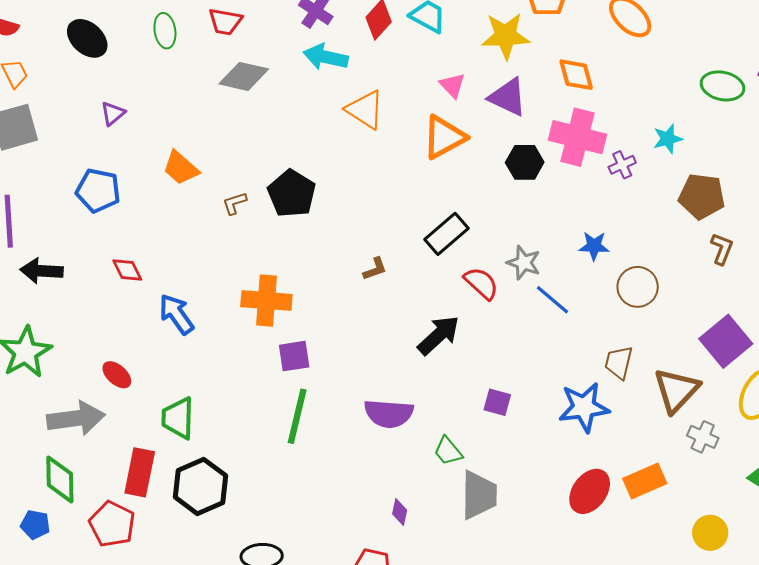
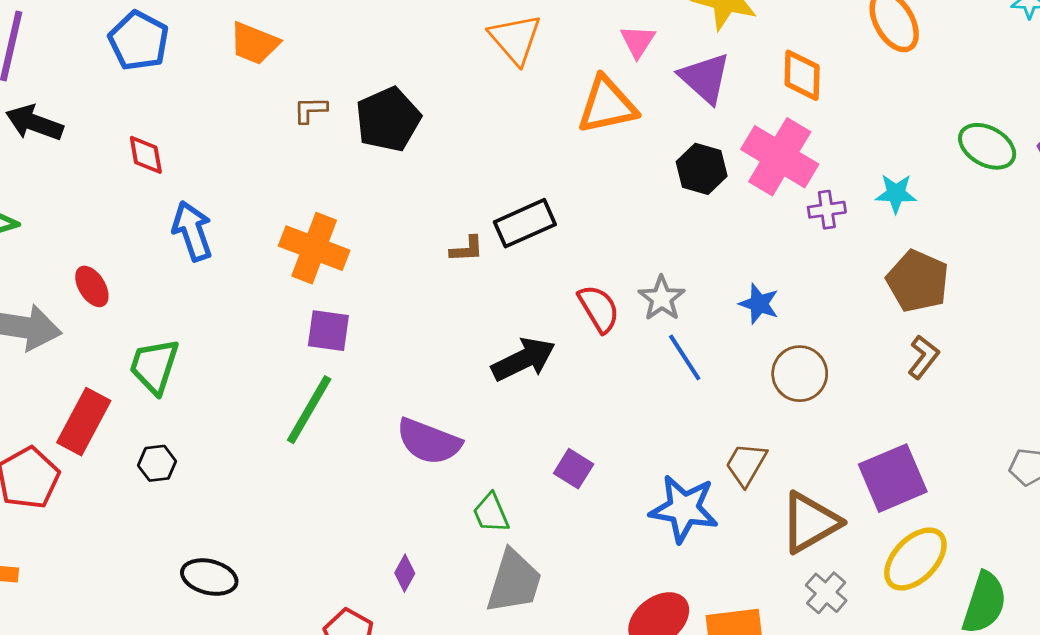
orange trapezoid: (181, 168) -> (254, 43), turned -36
black rectangle: (447, 234) -> (525, 223), moved
black hexagon: (201, 486) -> (157, 463), size x0.5

